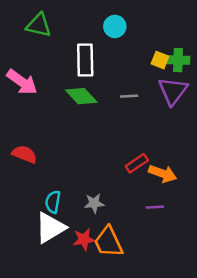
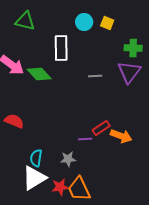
yellow square: (160, 60) -> (107, 23), moved
green diamond: (81, 96) -> (39, 74), moved
purple line: (155, 207) -> (85, 139), moved

